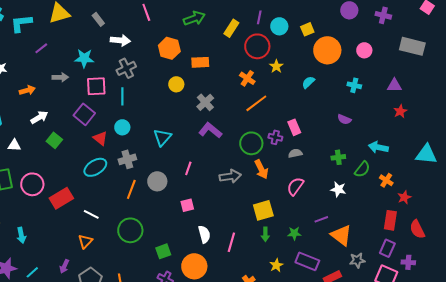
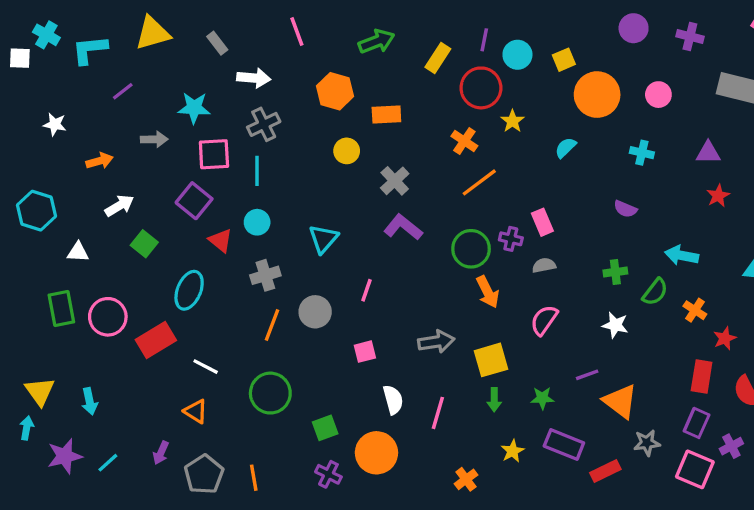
cyan ellipse: (95, 167) -> (189, 290), moved, turned -35
gray arrow: (230, 176) -> (436, 342), moved
orange triangle: (85, 241) -> (196, 411), turned -42
purple cross: (408, 262) -> (731, 446), turned -32

